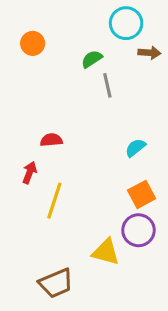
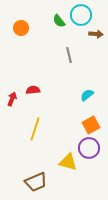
green semicircle: (92, 59) -> (59, 21), moved, turned -96
red arrow: (30, 173) -> (12, 99), moved

